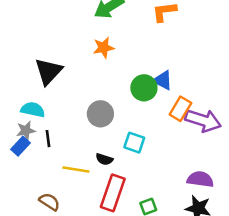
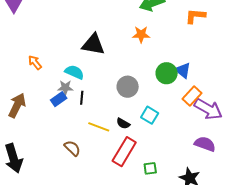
black triangle: (48, 71) -> (93, 44), turned 45
purple semicircle: (200, 179) -> (205, 144), moved

